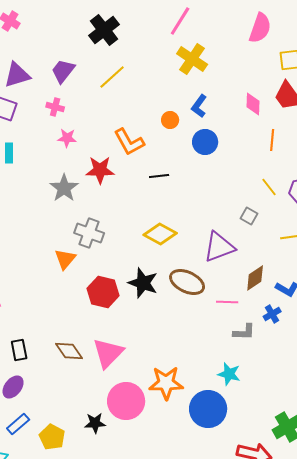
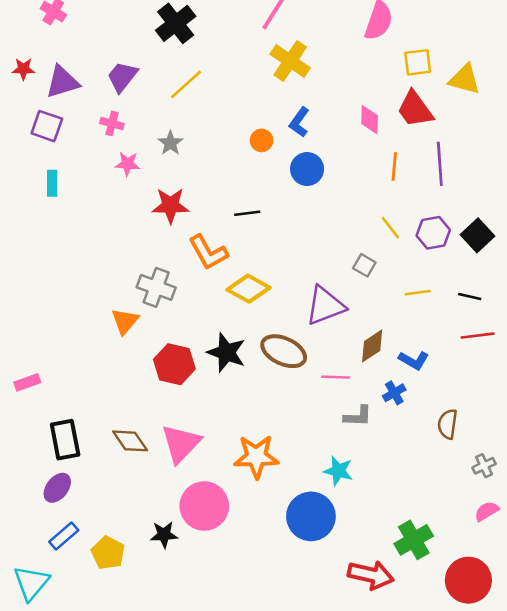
orange L-shape: (129, 142) -> (208, 252), moved
gray star: (64, 188) -> (170, 143), moved, size x0.7
black rectangle: (19, 350) -> (65, 440), size x1.4
orange star: (166, 383) -> (256, 457), moved

